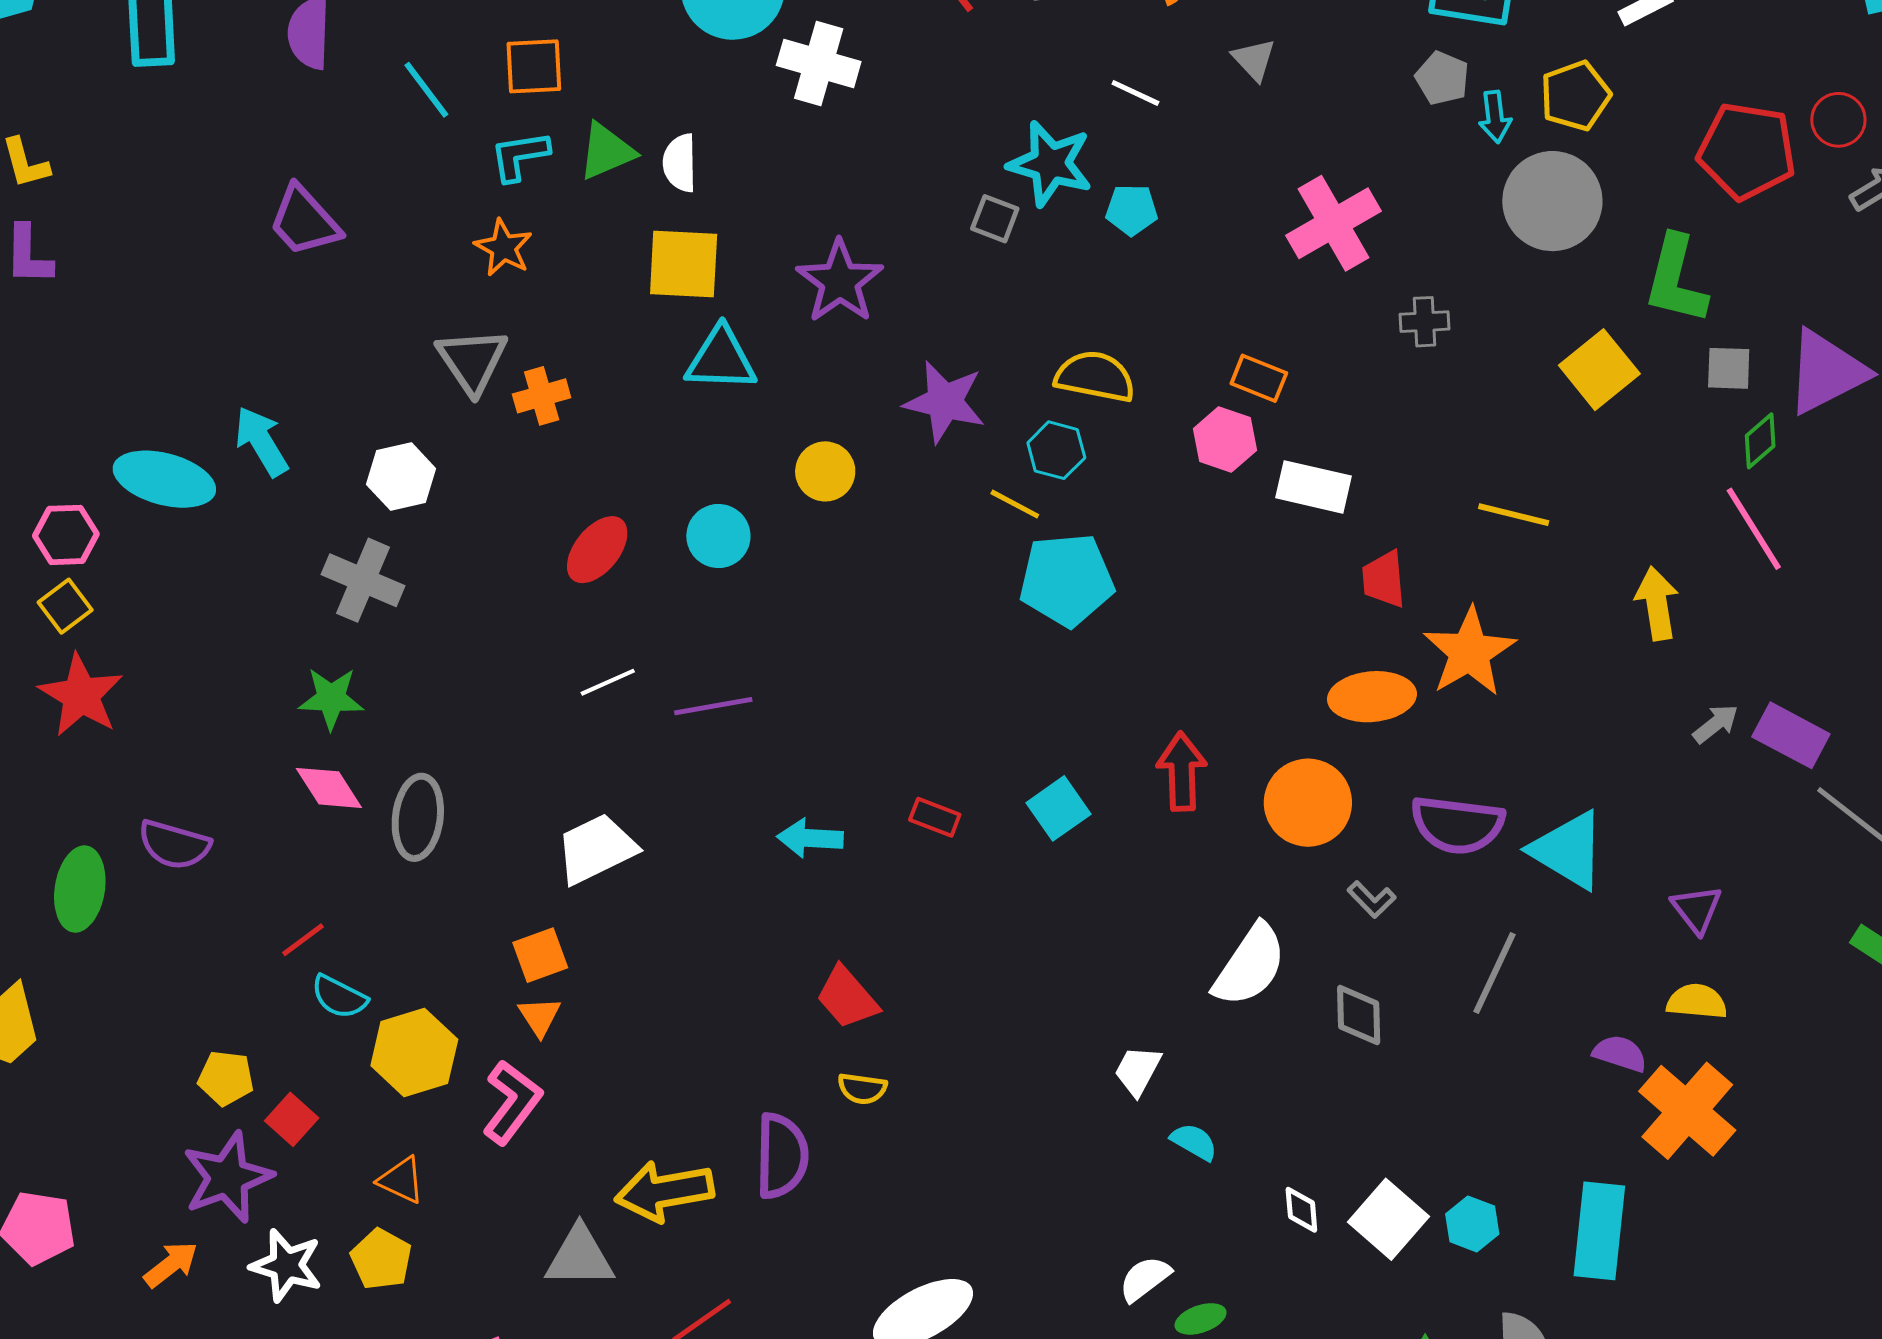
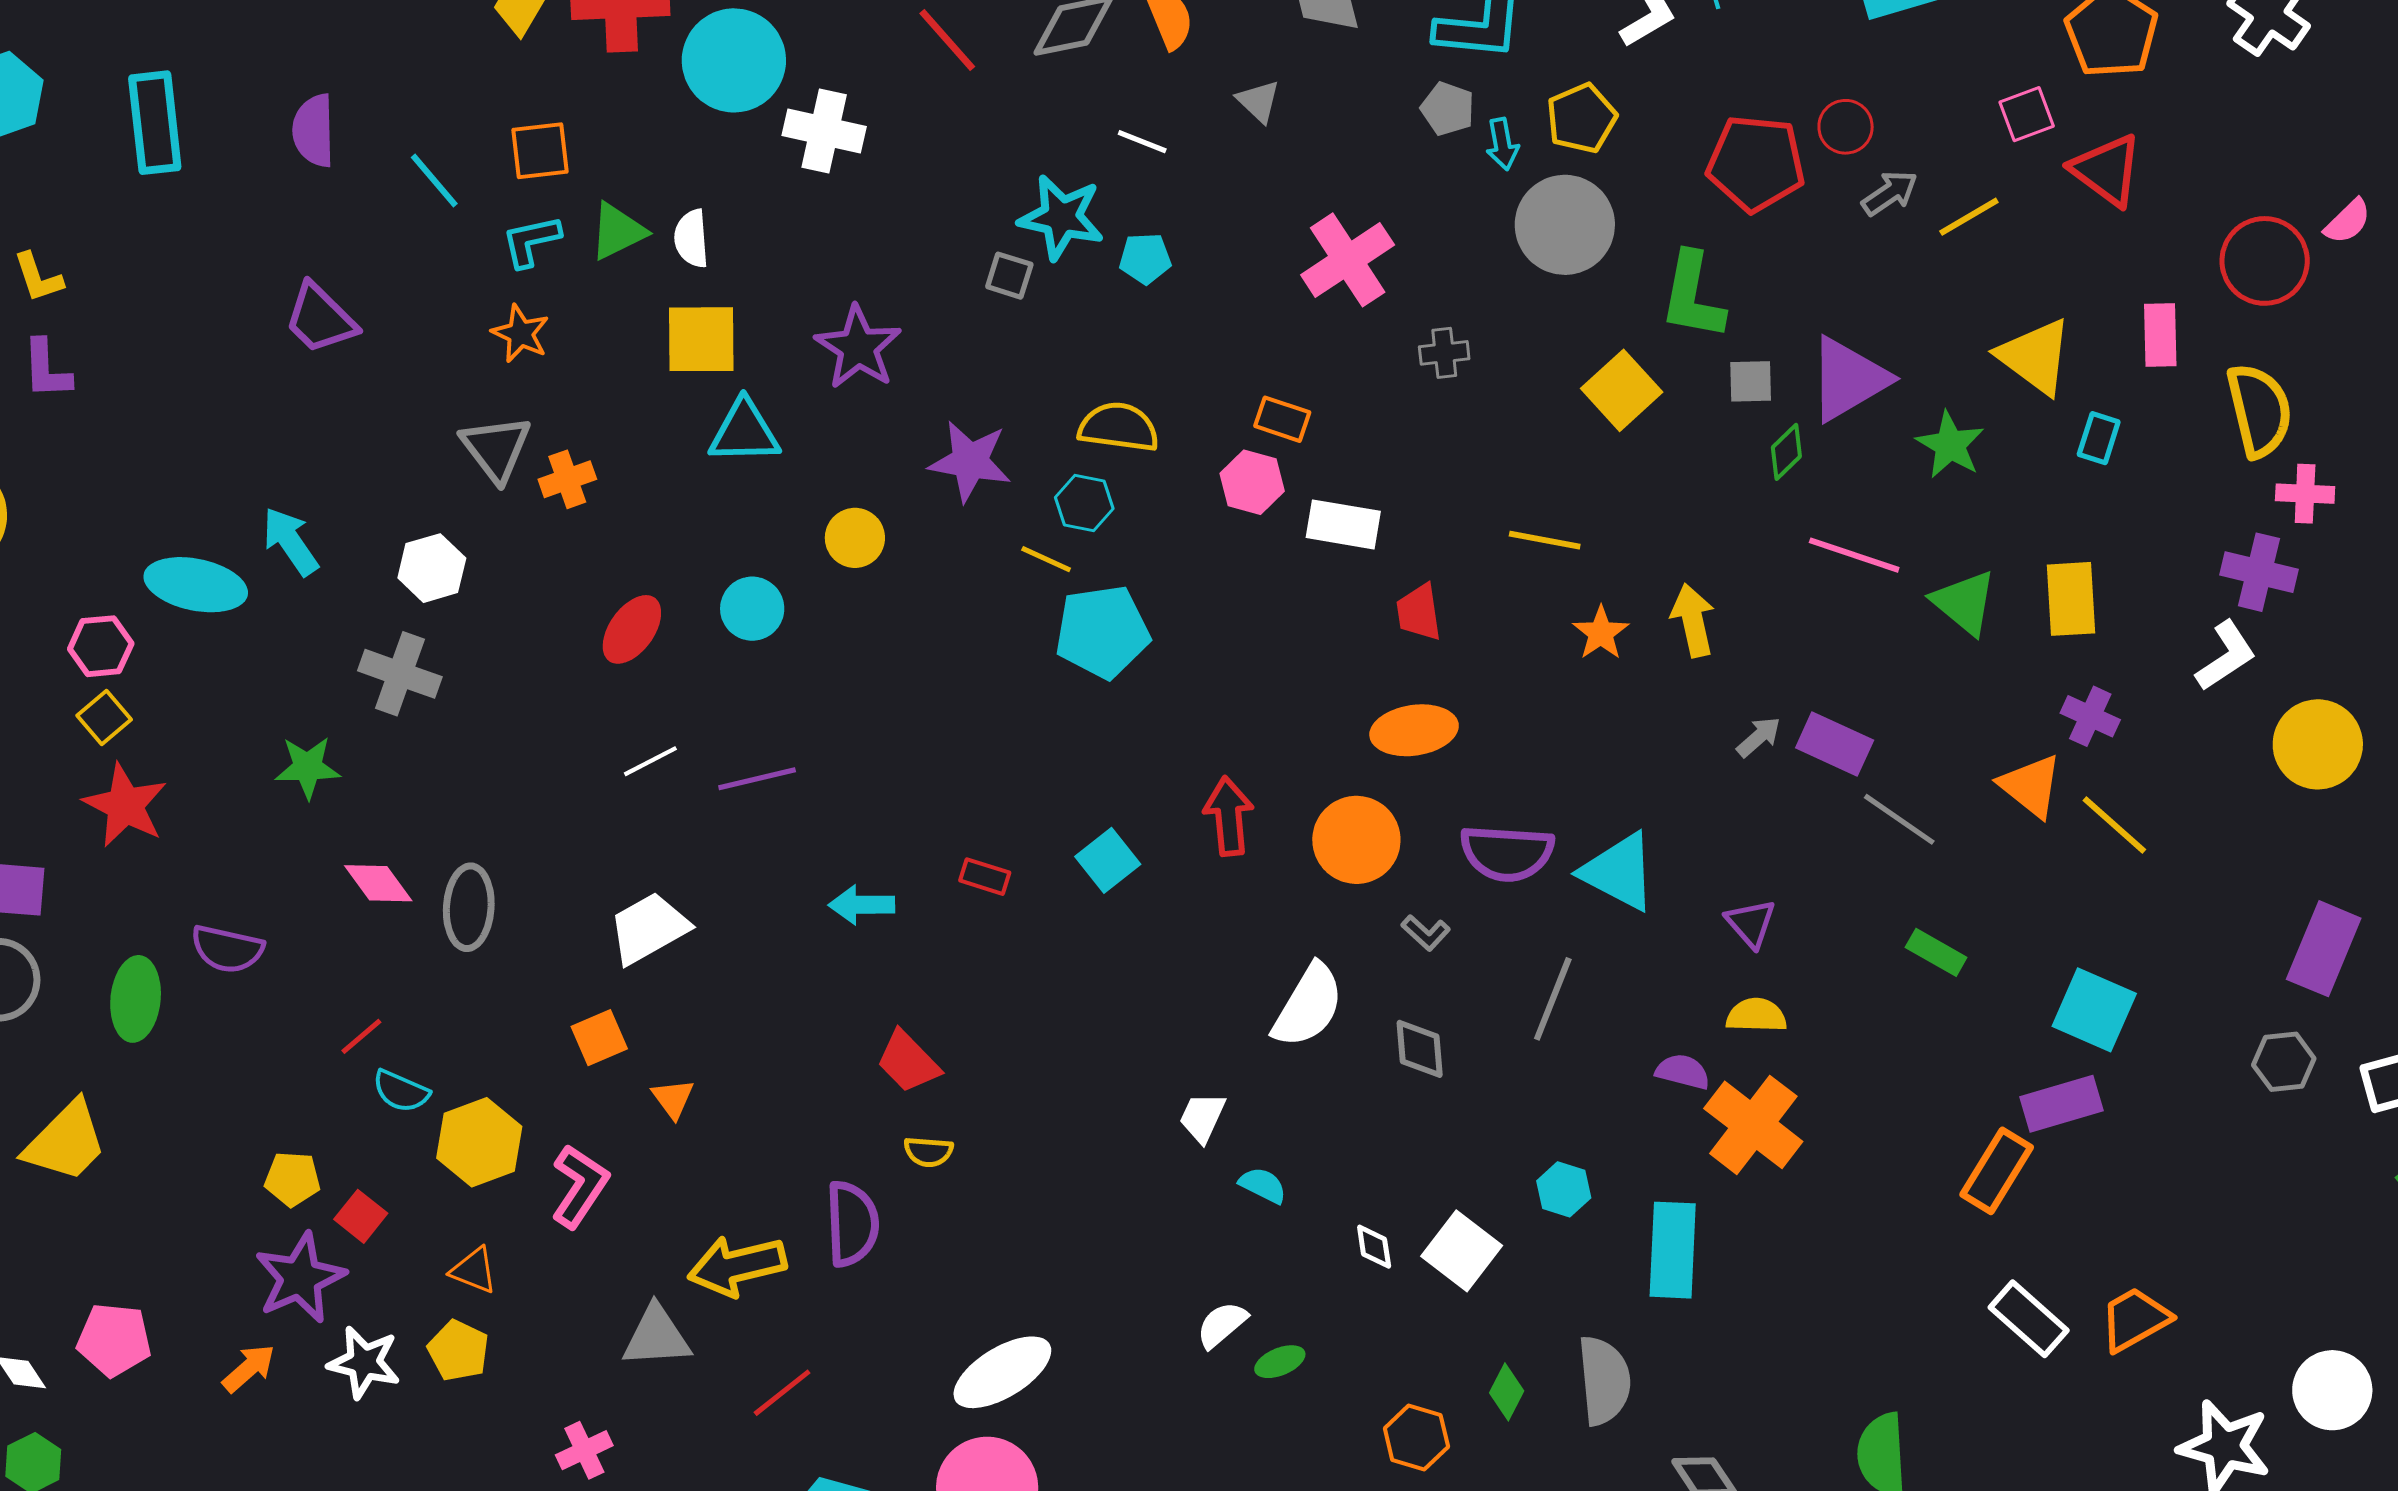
pink line: (1754, 529) -> (1854, 555), moved, turned -36
orange star: (1469, 652) -> (1601, 633), moved, size x0.6
green star: (331, 698) -> (308, 767), moved
orange triangle: (540, 1016) -> (673, 1098), moved
cyan hexagon: (1472, 1224) -> (1564, 1189), moved

